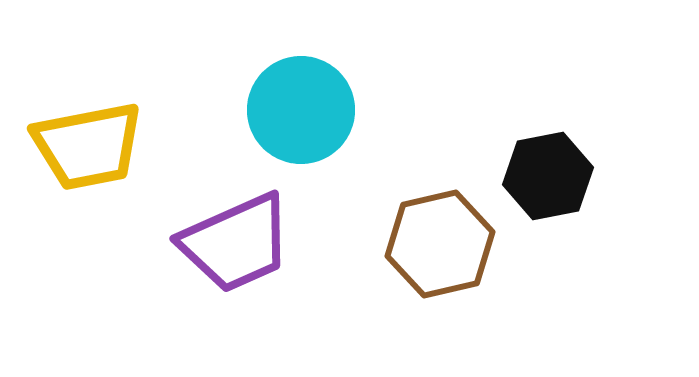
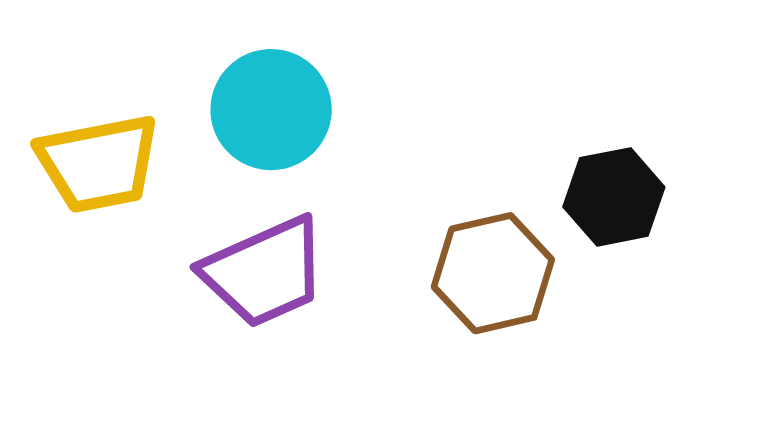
cyan circle: (301, 110) -> (271, 110), moved

